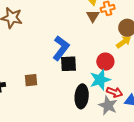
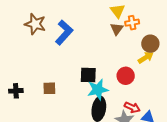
blue L-shape: (61, 48) -> (64, 32), moved
cyan star: (100, 80) -> (98, 90), moved

